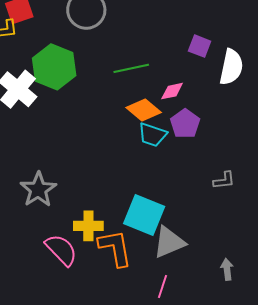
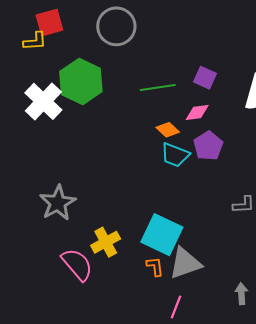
purple square: (200, 46) -> (205, 78), moved
orange diamond: (144, 110) -> (168, 130), size x0.7
yellow cross: (88, 226) -> (106, 242), turned -32
orange L-shape: (115, 248) -> (155, 266), moved, size x0.5

